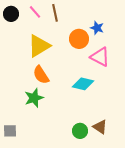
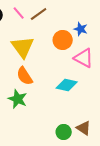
brown line: (55, 13) -> (39, 14), turned 66
yellow triangle: (39, 46) -> (23, 47), turned -35
green star: (34, 98) -> (18, 99), turned -30

